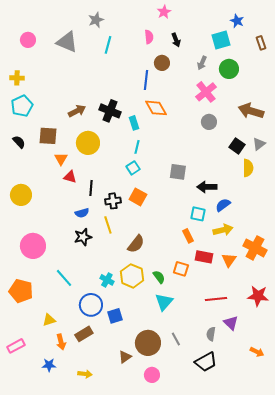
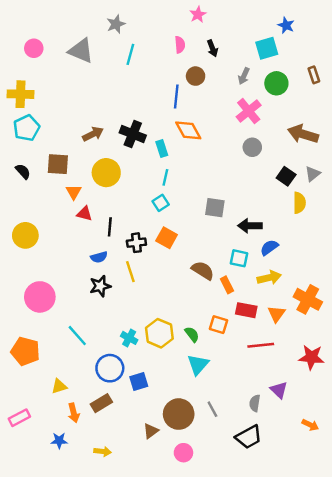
brown rectangle: (261, 43) -> (314, 75), moved
yellow cross: (17, 78) -> (21, 94), size x1.5
brown semicircle: (136, 244) -> (203, 270), moved, turned -96
red line: (216, 299) -> (261, 345), moved

